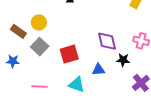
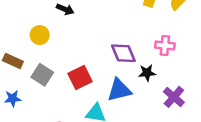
yellow circle: (39, 22) -> (40, 35), moved
blue triangle: (98, 70) -> (119, 90), size x1.5

